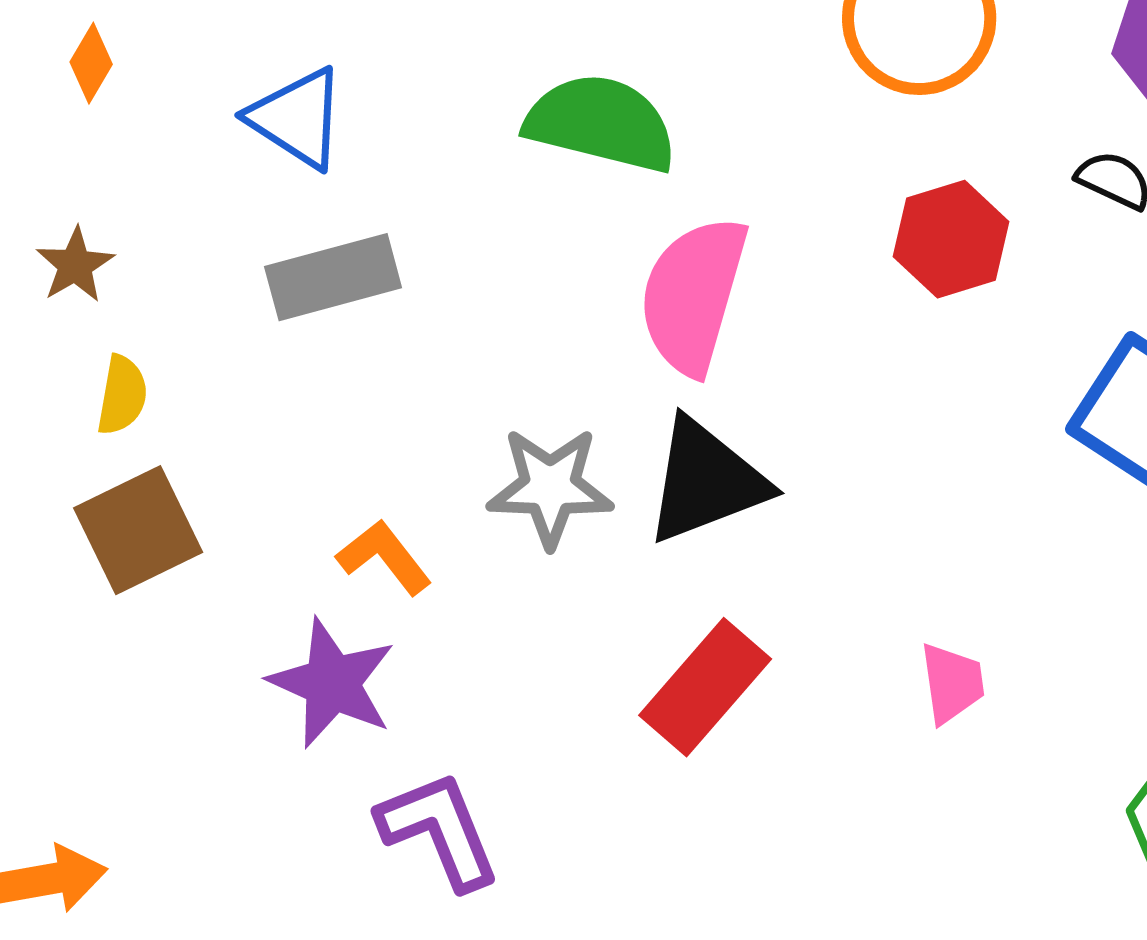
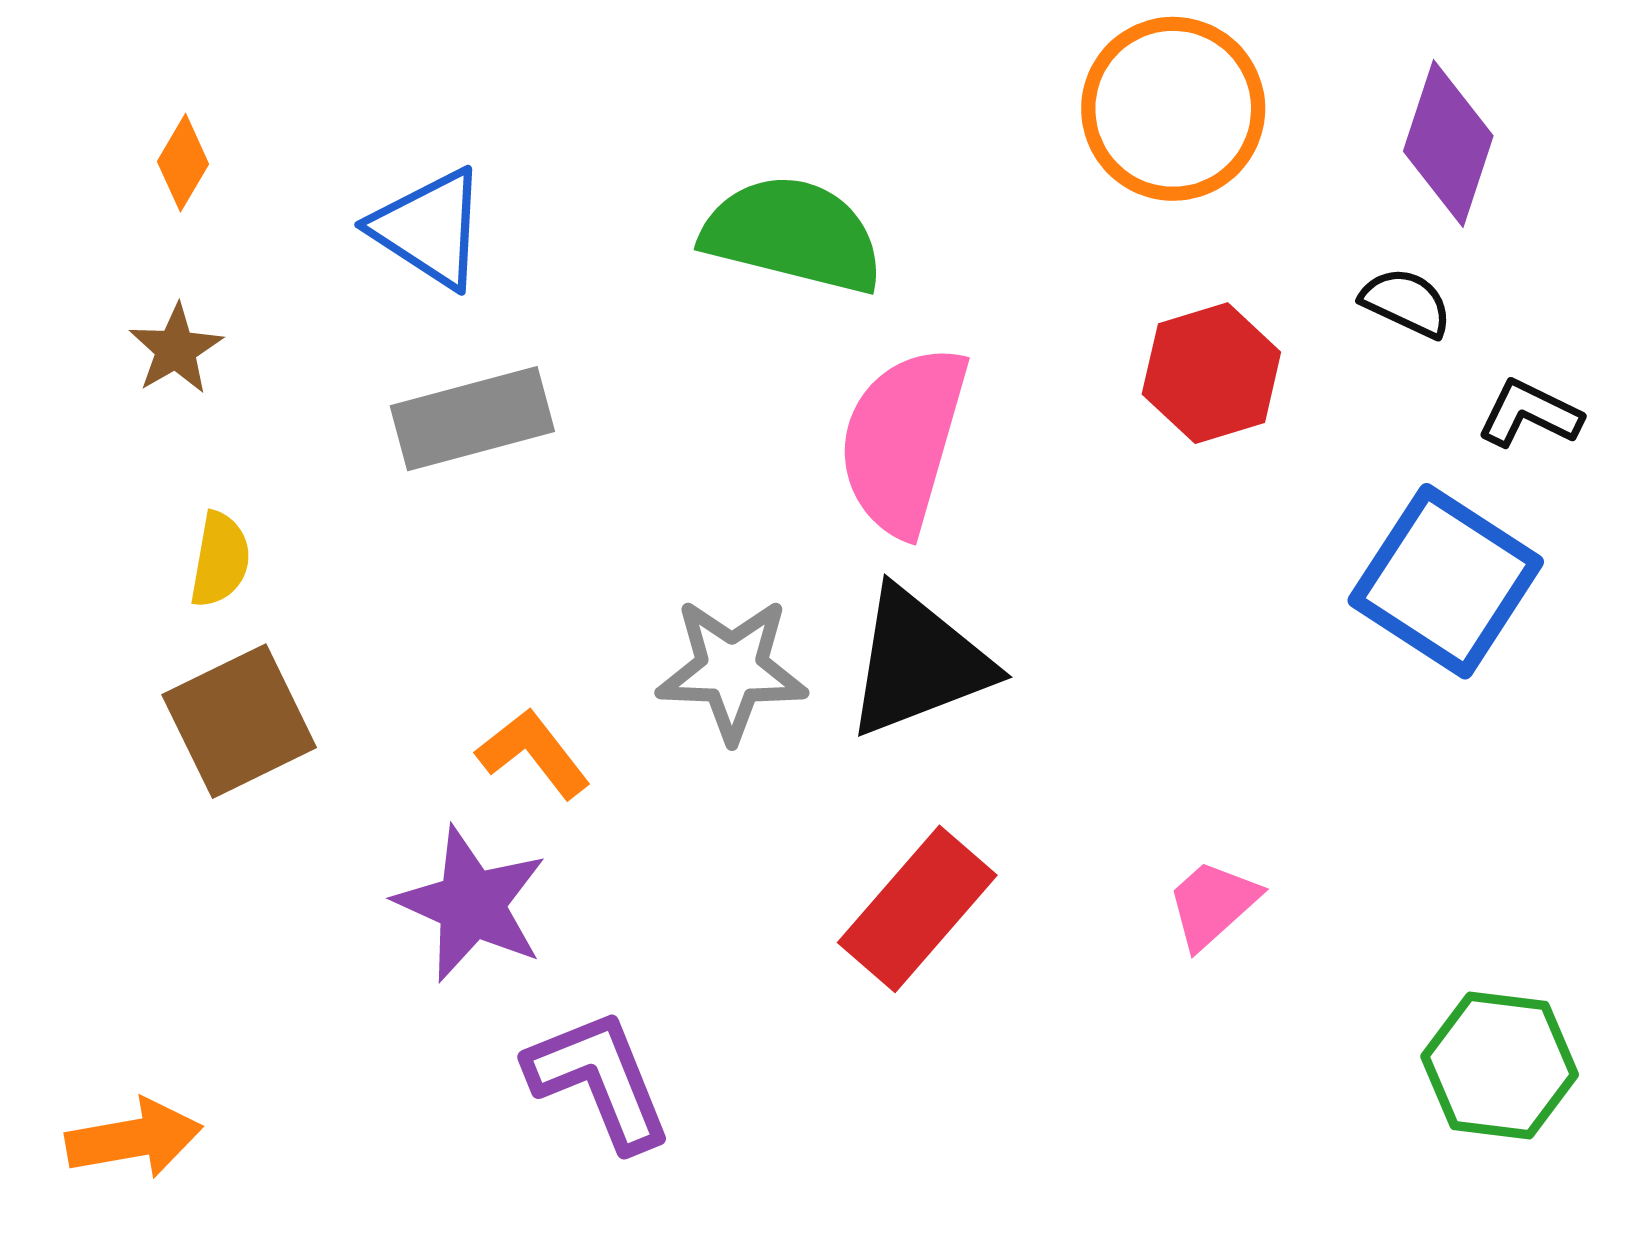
brown star: (75, 265) -> (176, 349), moved
pink trapezoid: (952, 683) -> (1213, 904), turned -124

